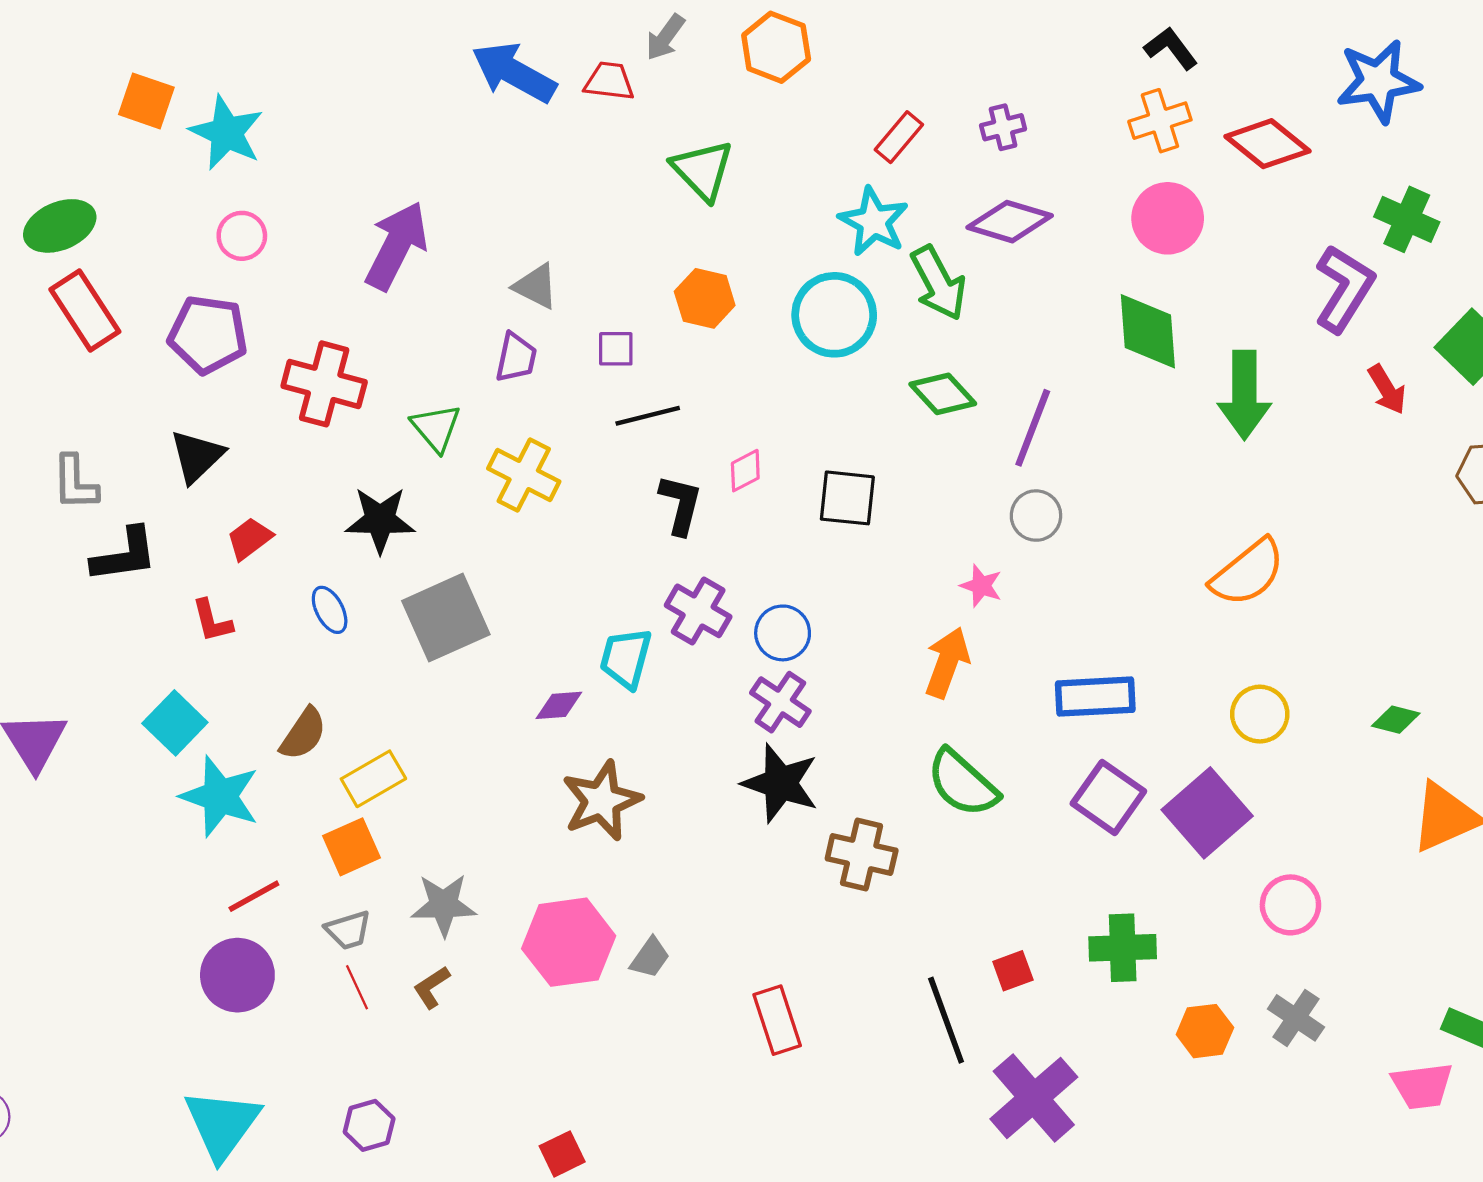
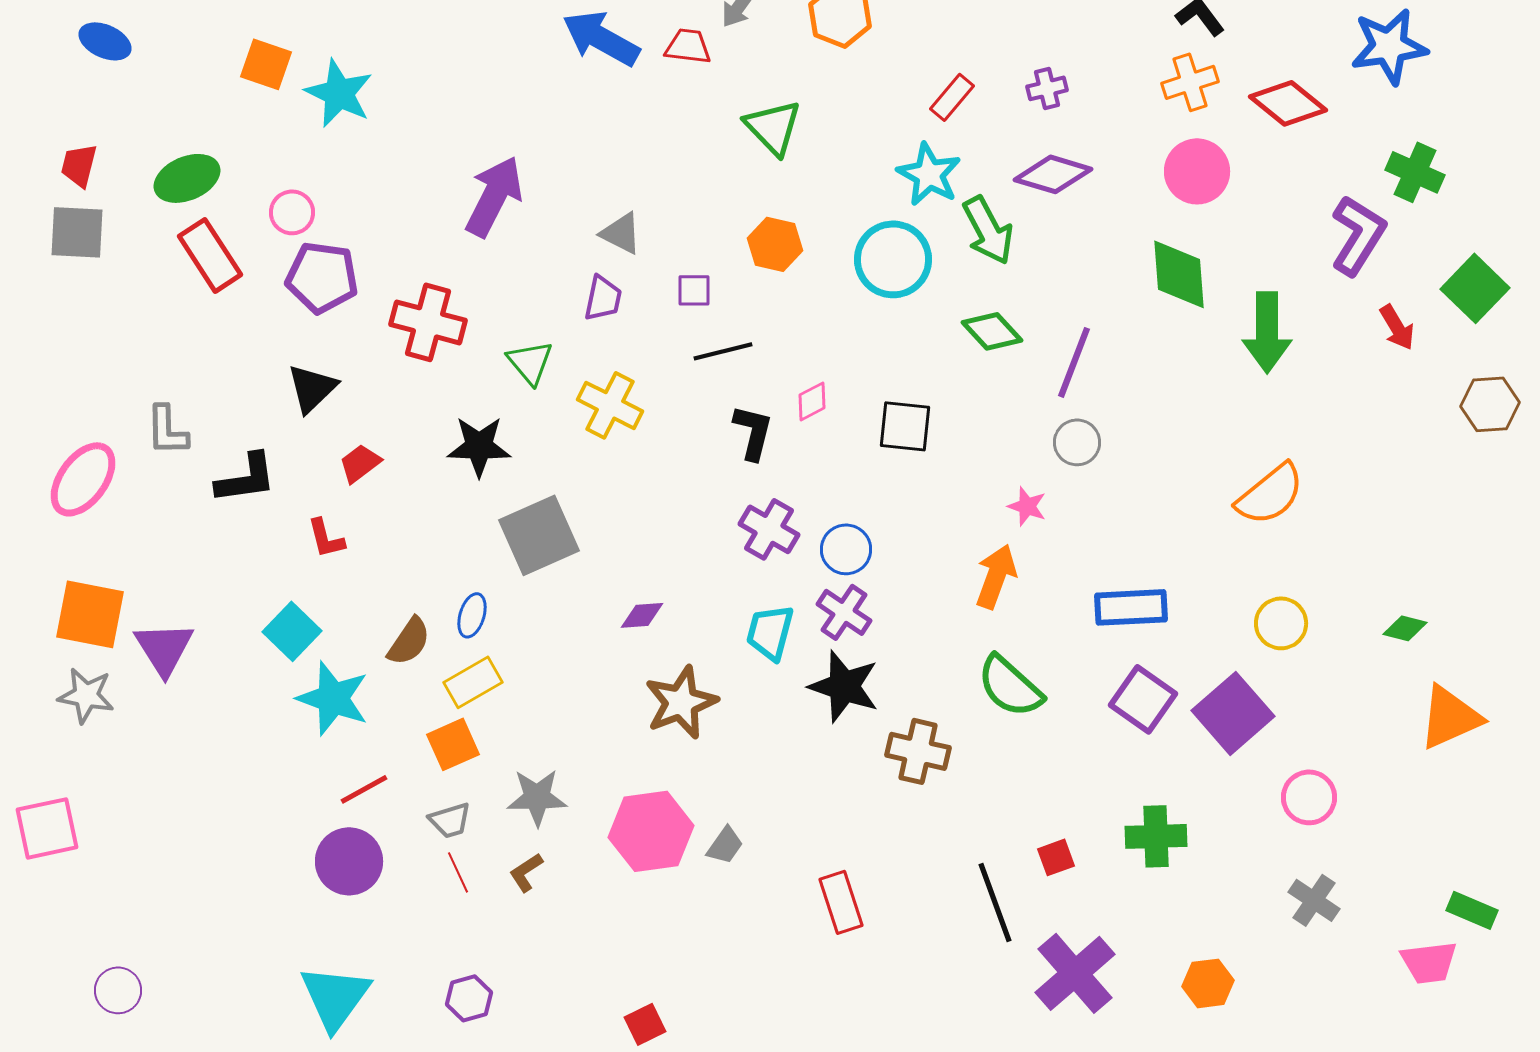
pink circle: (242, 236) -> (292, 212), moved
gray L-shape: (75, 483) -> (167, 430), moved
blue ellipse: (330, 610) -> (472, 615), moved, turned 45
cyan trapezoid: (626, 658) -> (770, 632), moved
orange hexagon: (1205, 1031) -> (1208, 983), moved

